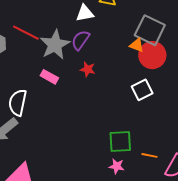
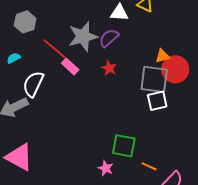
gray square: (150, 30) -> (154, 79), moved, turned -32
red line: (26, 33) -> (55, 49), moved
orange triangle: (137, 45) -> (162, 56), turned -49
pink star: (117, 166) -> (106, 168), moved

